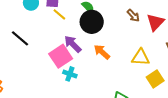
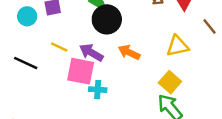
yellow line: (59, 14) -> (59, 47), moved
pink square: (61, 56) -> (81, 71), turned -30
yellow square: (155, 79) -> (170, 82), moved

